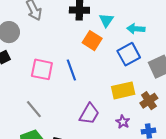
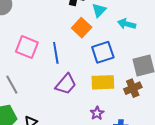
blue square: (129, 54) -> (103, 52), moved
brown cross: (149, 101) -> (133, 88), moved
purple trapezoid: (89, 114) -> (66, 84), moved

